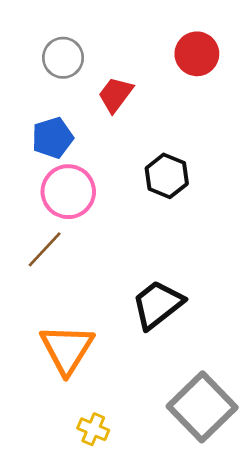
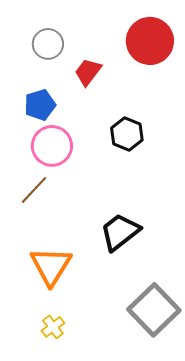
red circle: (197, 54) -> (150, 41), size x1.4
yellow cross: (93, 429) -> (53, 327), moved, turned 30

